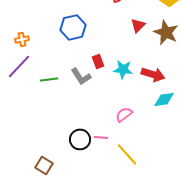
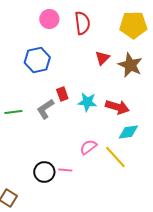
gray L-shape: (81, 76) -> (45, 109), turned 90
yellow line: (127, 154) -> (115, 157), moved

